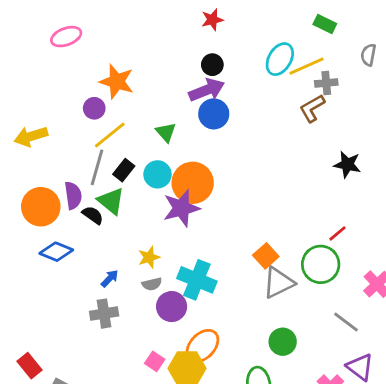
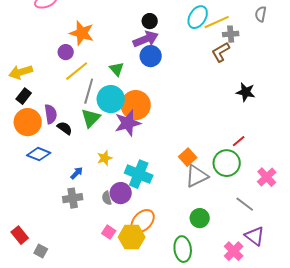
gray line: (97, 167) -> (89, 91), moved
black rectangle: (124, 170) -> (24, 96), moved
cyan circle: (157, 174) -> (111, 99), size x1.4
green triangle: (111, 201) -> (91, 118), moved, turned 35
gray semicircle: (152, 284) -> (107, 198), moved, turned 88

